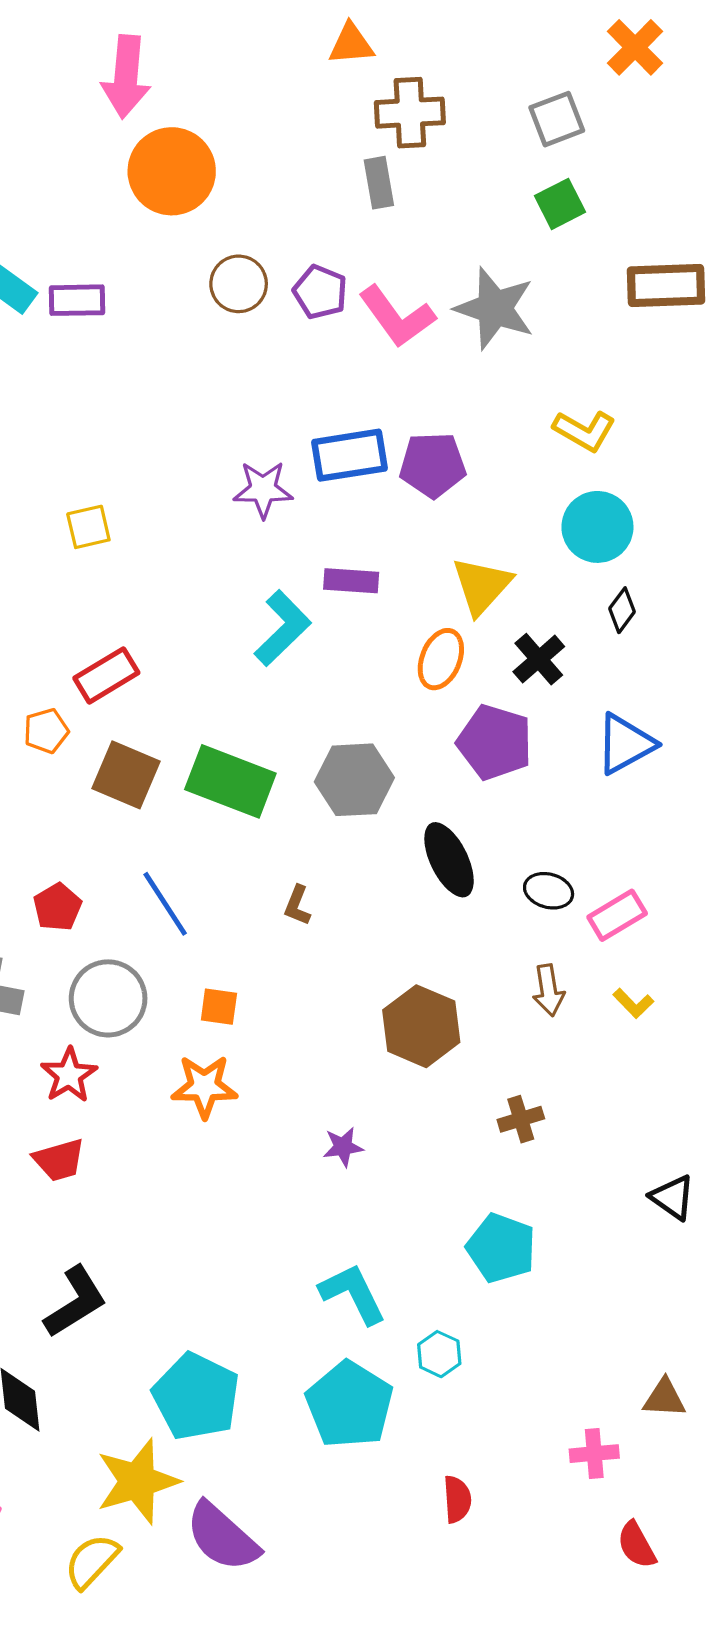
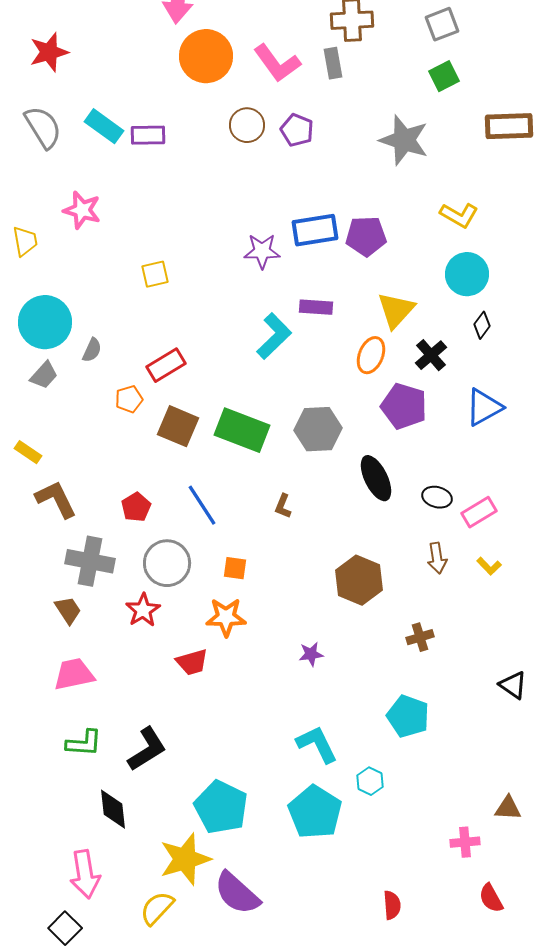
pink L-shape: (397, 316) -> (277, 63), moved
red trapezoid: (59, 1160) -> (192, 662), moved
red semicircle: (457, 1499) -> (392, 905), moved

